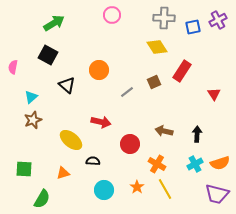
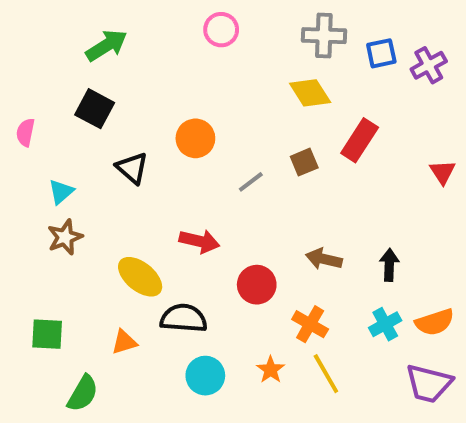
purple cross: (218, 20) -> (429, 65), moved
red triangle: (214, 94) -> (443, 172), moved
black semicircle: (93, 161) -> (184, 318), size x1.6

